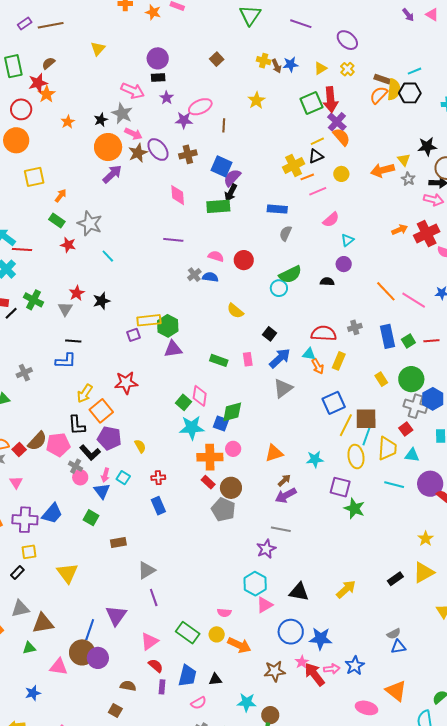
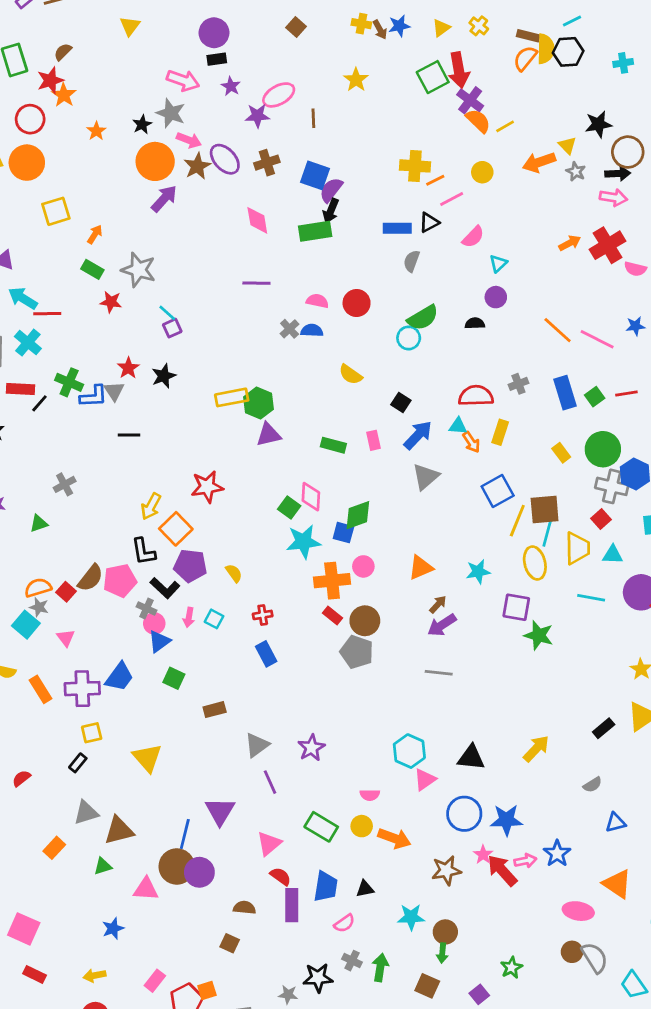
yellow line: (317, 141) -> (505, 126), moved
black triangle: (316, 156) -> (429, 222), moved
yellow cross: (294, 166) -> (415, 166), turned 35
purple square: (133, 335) -> (172, 328), moved
blue L-shape: (66, 361) -> (93, 396), moved
blue triangle: (102, 491) -> (159, 641), moved, turned 36
purple star: (266, 549) -> (311, 748), moved
gray semicircle: (394, 634) -> (593, 785), moved
purple rectangle: (162, 687) -> (292, 905), size x1.6

